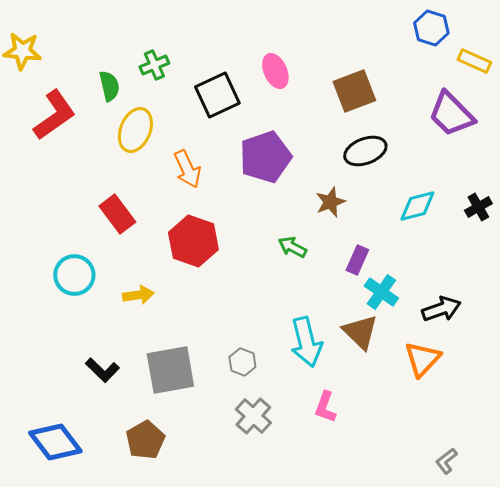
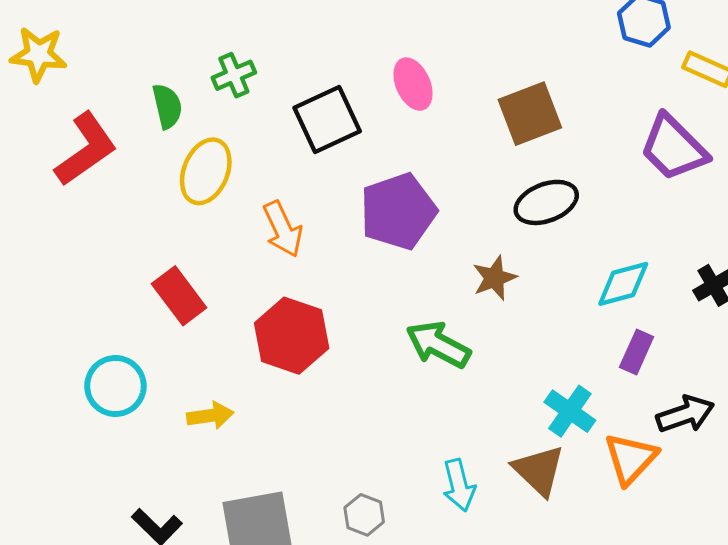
green arrow: (292, 247) -> (438, 345), size x1.5
purple rectangle: (357, 260) -> (637, 352), moved
black arrow: (441, 309) -> (685, 414), moved
cyan arrow: (306, 342) -> (459, 485), size x0.7
orange triangle: (422, 359) -> (631, 459), moved

